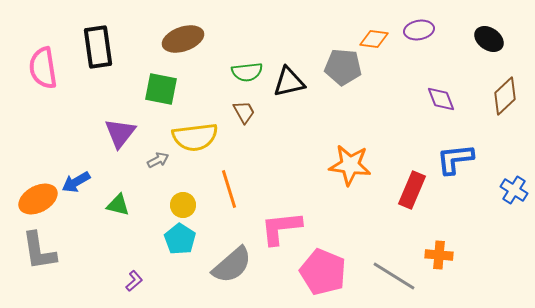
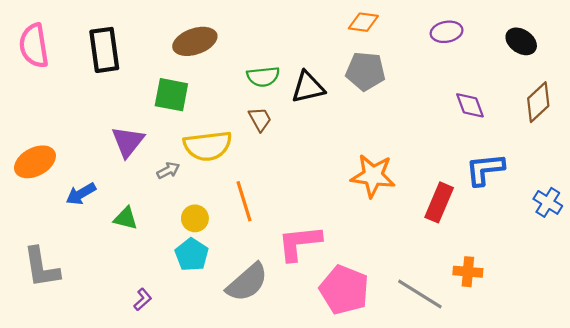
orange diamond: (374, 39) -> (363, 22), moved
pink semicircle: (43, 68) -> (34, 46), moved
orange ellipse: (38, 199) -> (35, 162), moved

